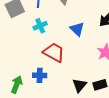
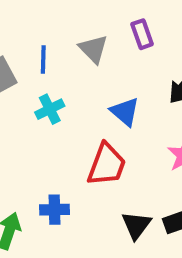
red trapezoid: (54, 52) -> (107, 165), moved, turned 85

